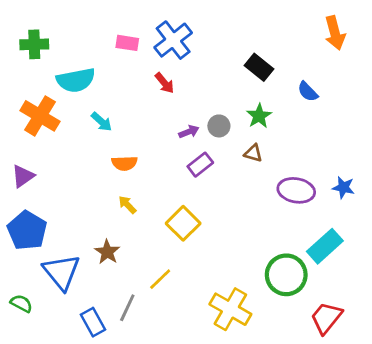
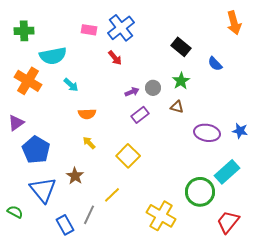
blue pentagon: (27, 230) -> (36, 150), moved

